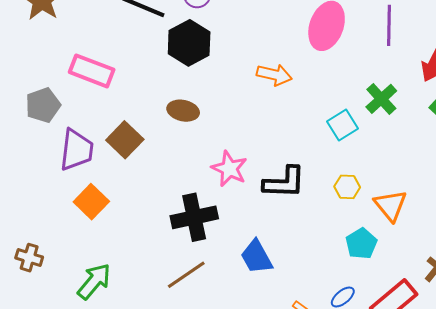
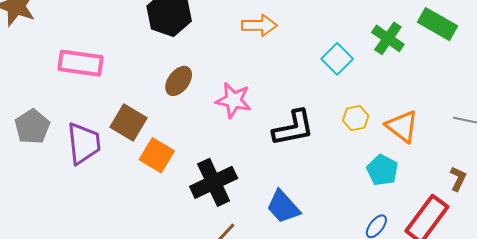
green cross: (381, 99) -> (388, 38), moved
gray pentagon: (43, 105) -> (32, 127), moved
brown ellipse: (183, 111) -> (179, 81), turned -52
pink star: (229, 169) -> (233, 100), moved
orange square: (91, 202) -> (157, 155), moved

